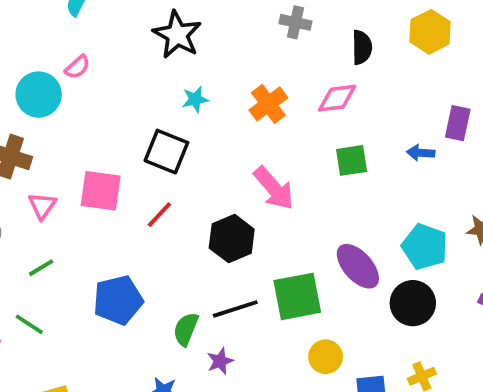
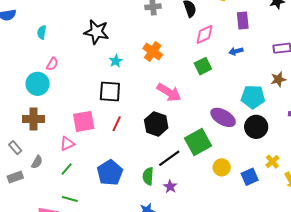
pink diamond: (337, 98) -> (204, 34), moved
purple rectangle: (458, 123) -> (243, 21), moved
pink triangle: (42, 206) -> (67, 144), moved, turned 49

